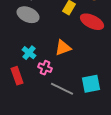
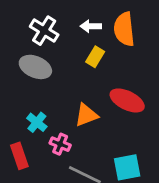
red ellipse: (92, 22) -> (127, 100), moved

